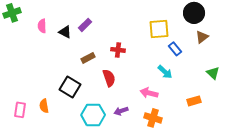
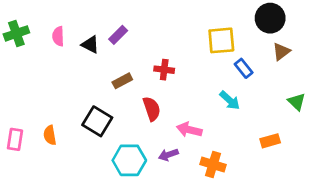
green cross: (12, 13) -> (16, 33), moved
pink arrow: (149, 93) -> (189, 130), moved
orange semicircle: (44, 106) -> (50, 135), moved
pink rectangle: (20, 110) -> (15, 139), moved

